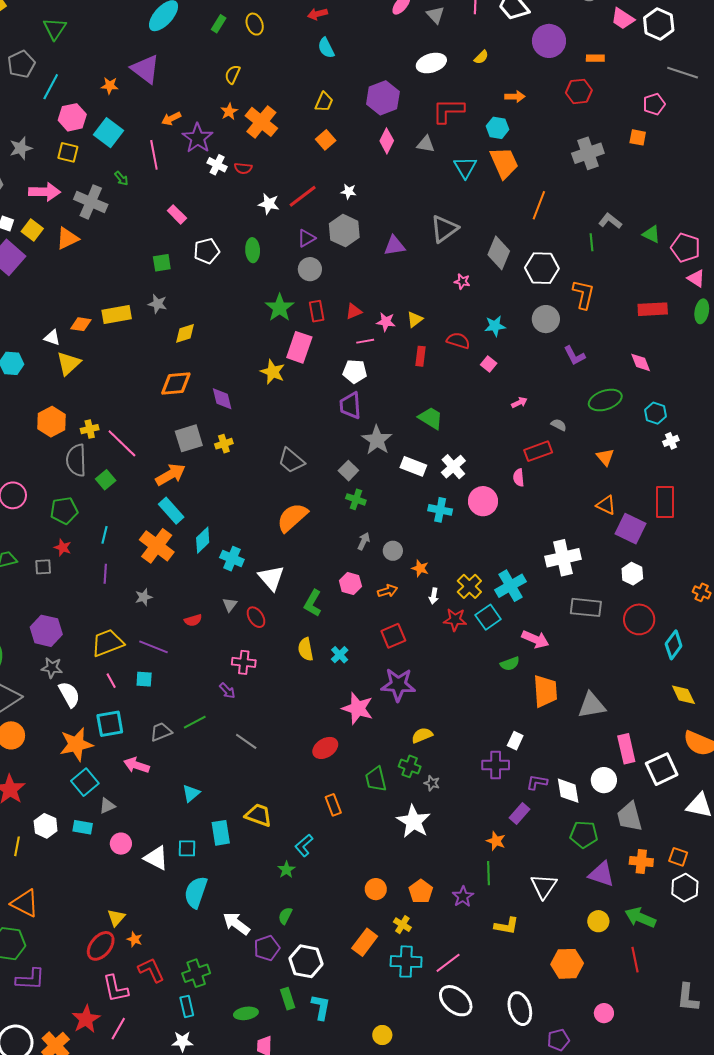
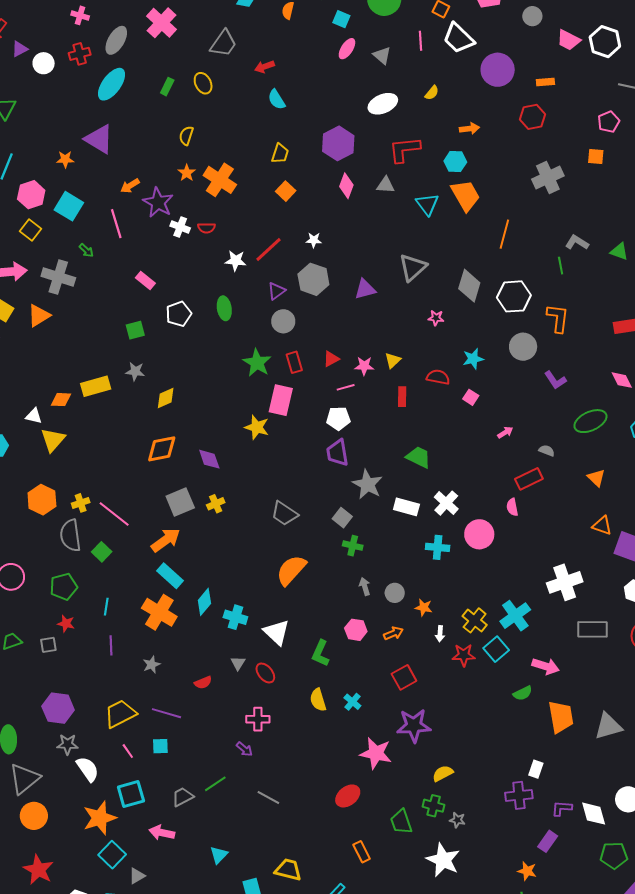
yellow square: (68, 152) -> (30, 230), turned 30
gray arrow: (364, 541) -> (365, 586), turned -36

